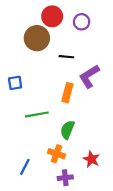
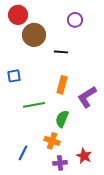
red circle: (52, 16) -> (18, 15), moved
purple L-shape: (89, 76) -> (87, 97), moved
red star: (91, 159) -> (84, 156), moved

